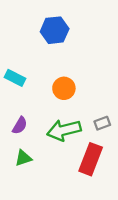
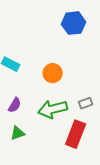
blue hexagon: (55, 30) -> (74, 23), moved

